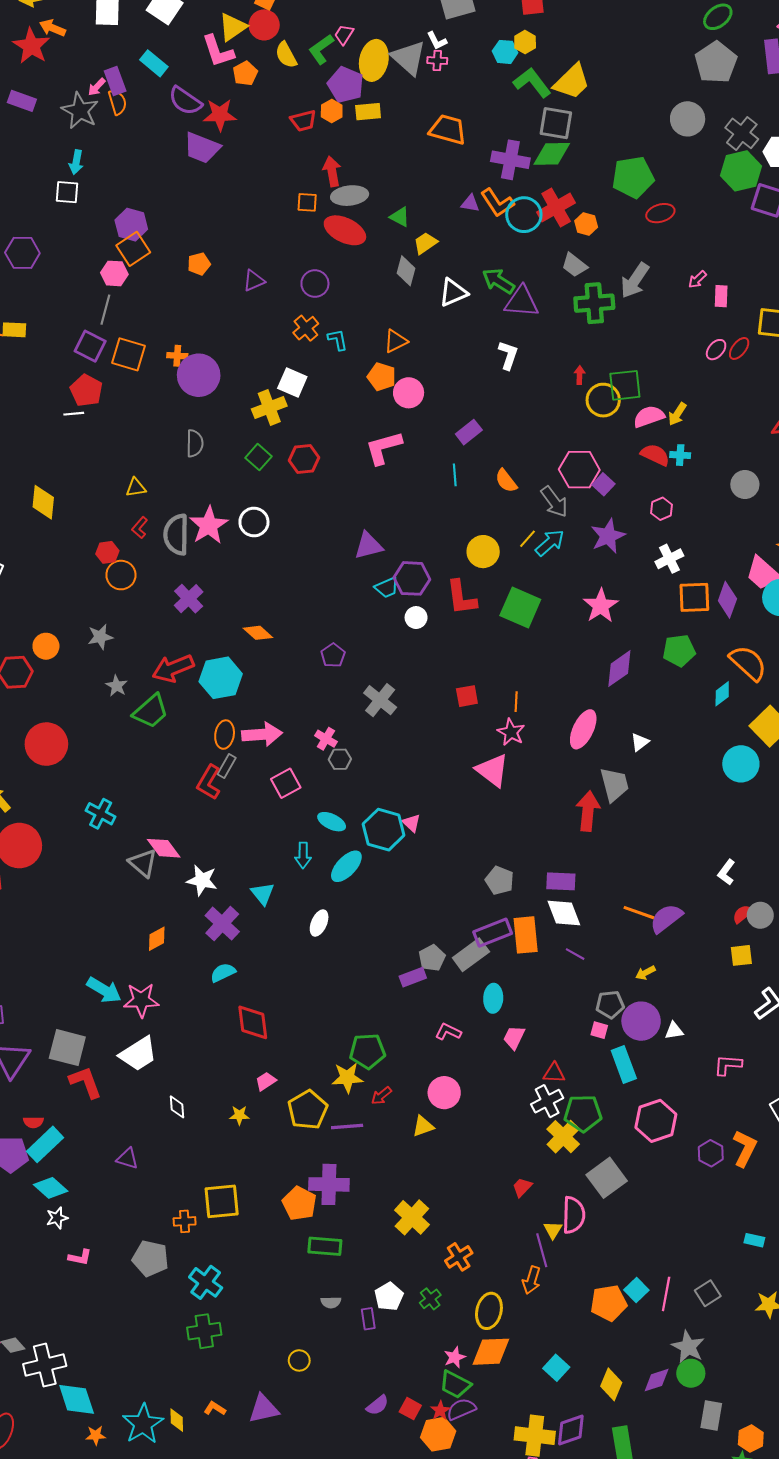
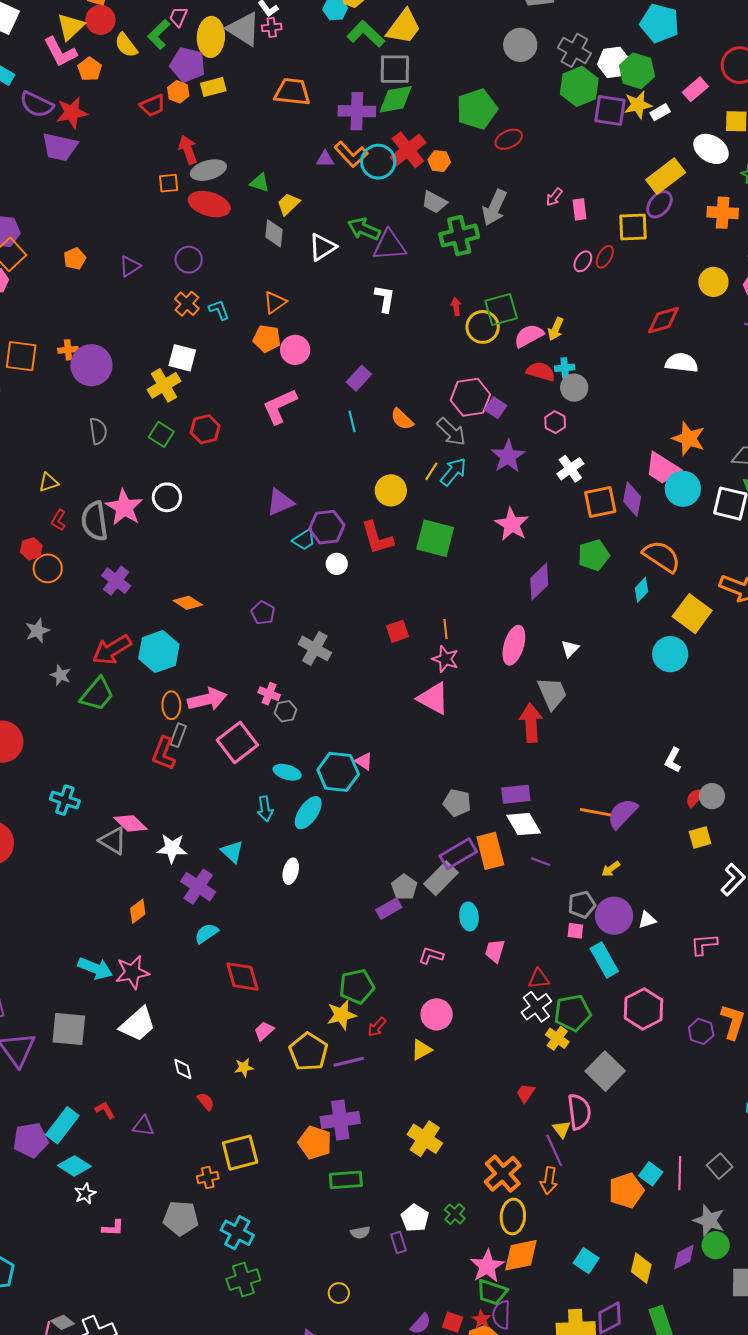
gray circle: (745, 485) -> (574, 388), moved
pink square: (286, 783) -> (237, 743), size x1.4
red L-shape: (86, 1082) -> (105, 1110), moved, size x0.6
red semicircle: (33, 1122) -> (206, 1101), moved, turned -120
yellow cross: (563, 1137) -> (557, 1038), size x0.7
orange cross: (459, 1257) -> (503, 1174), moved, size x1.4
pink star: (455, 1357) -> (487, 1266), size x1.6
purple semicircle: (461, 1409) -> (501, 1315), turned -56

